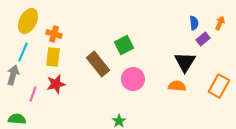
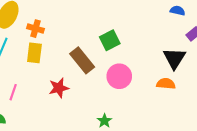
blue semicircle: (194, 23) -> (178, 11), moved, turned -72
red star: (56, 84) -> (59, 88), moved

